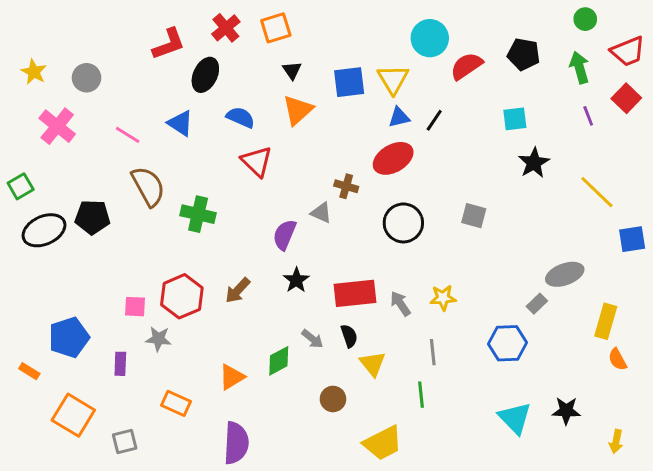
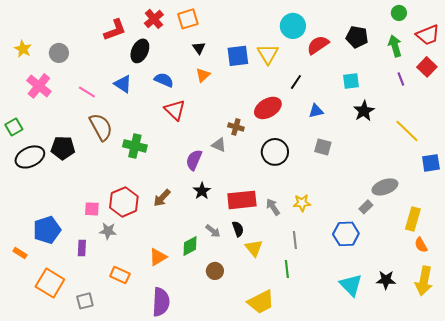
orange triangle: (298, 110) -> (203, 75), size x0.7
blue triangle: (399, 117) -> (316, 111), moved
brown circle: (333, 399) -> (215, 271), moved
yellow arrow: (616, 442) -> (424, 281), moved, size x1.8

